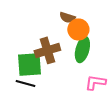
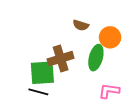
orange circle: (78, 29) -> (110, 37), moved

